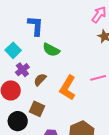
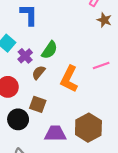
green semicircle: (51, 50) -> (50, 50), moved, turned -78
purple cross: (22, 70) -> (25, 56), moved

